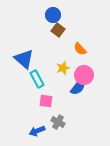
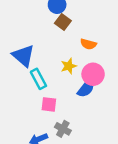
orange semicircle: (80, 49) -> (88, 44), turned -32

